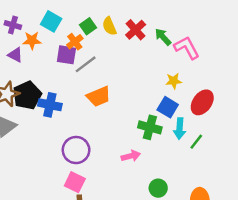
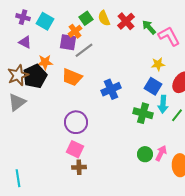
cyan square: (51, 21) -> (45, 21), moved
orange star: (32, 40) -> (45, 62), moved
orange trapezoid: (99, 96) -> (72, 77), moved, turned 45
blue cross: (50, 105) -> (111, 89), moved, turned -36
green cross: (150, 127) -> (143, 113), moved
pink arrow: (131, 156) -> (161, 153), moved, turned -49

